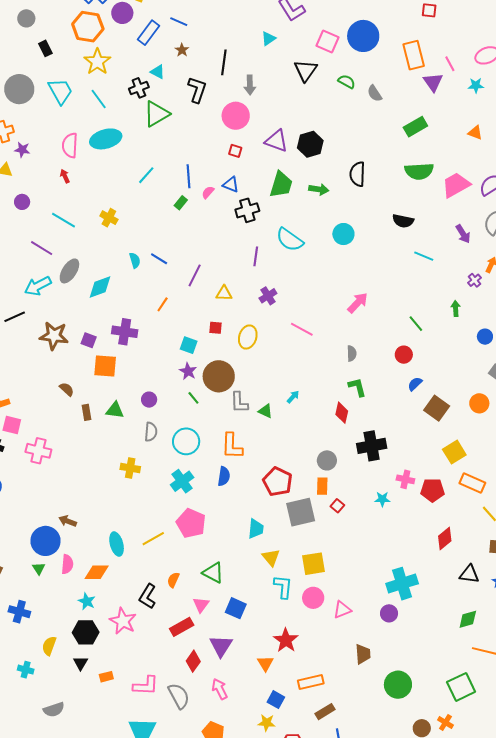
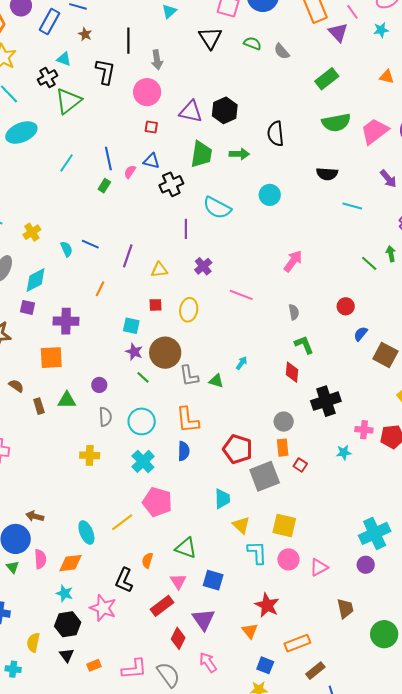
yellow cross: (109, 218) -> (32, 232), moved, turned 36
green line: (416, 324) -> (369, 263), moved
purple square: (89, 340) -> (28, 307), moved
yellow square: (314, 564) -> (284, 526), turned 30

